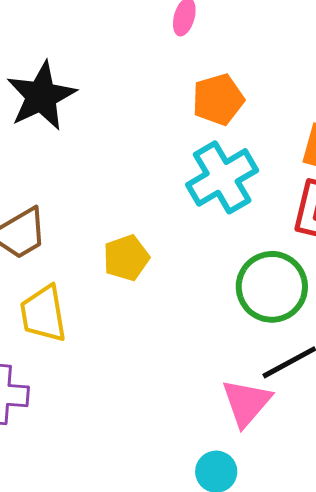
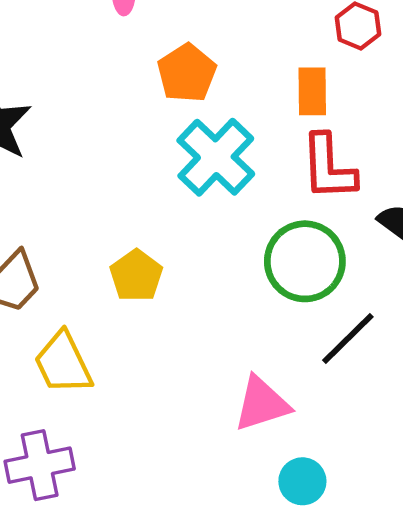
pink triangle: (246, 403) -> (262, 404), moved, turned 48

